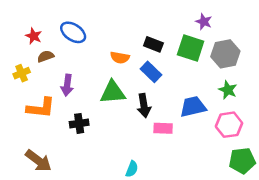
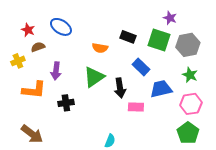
blue rectangle: (151, 72) -> (141, 67), moved
green triangle: (113, 92) -> (94, 77), turned -30
green pentagon: (242, 161) -> (188, 133), moved, turned -30

